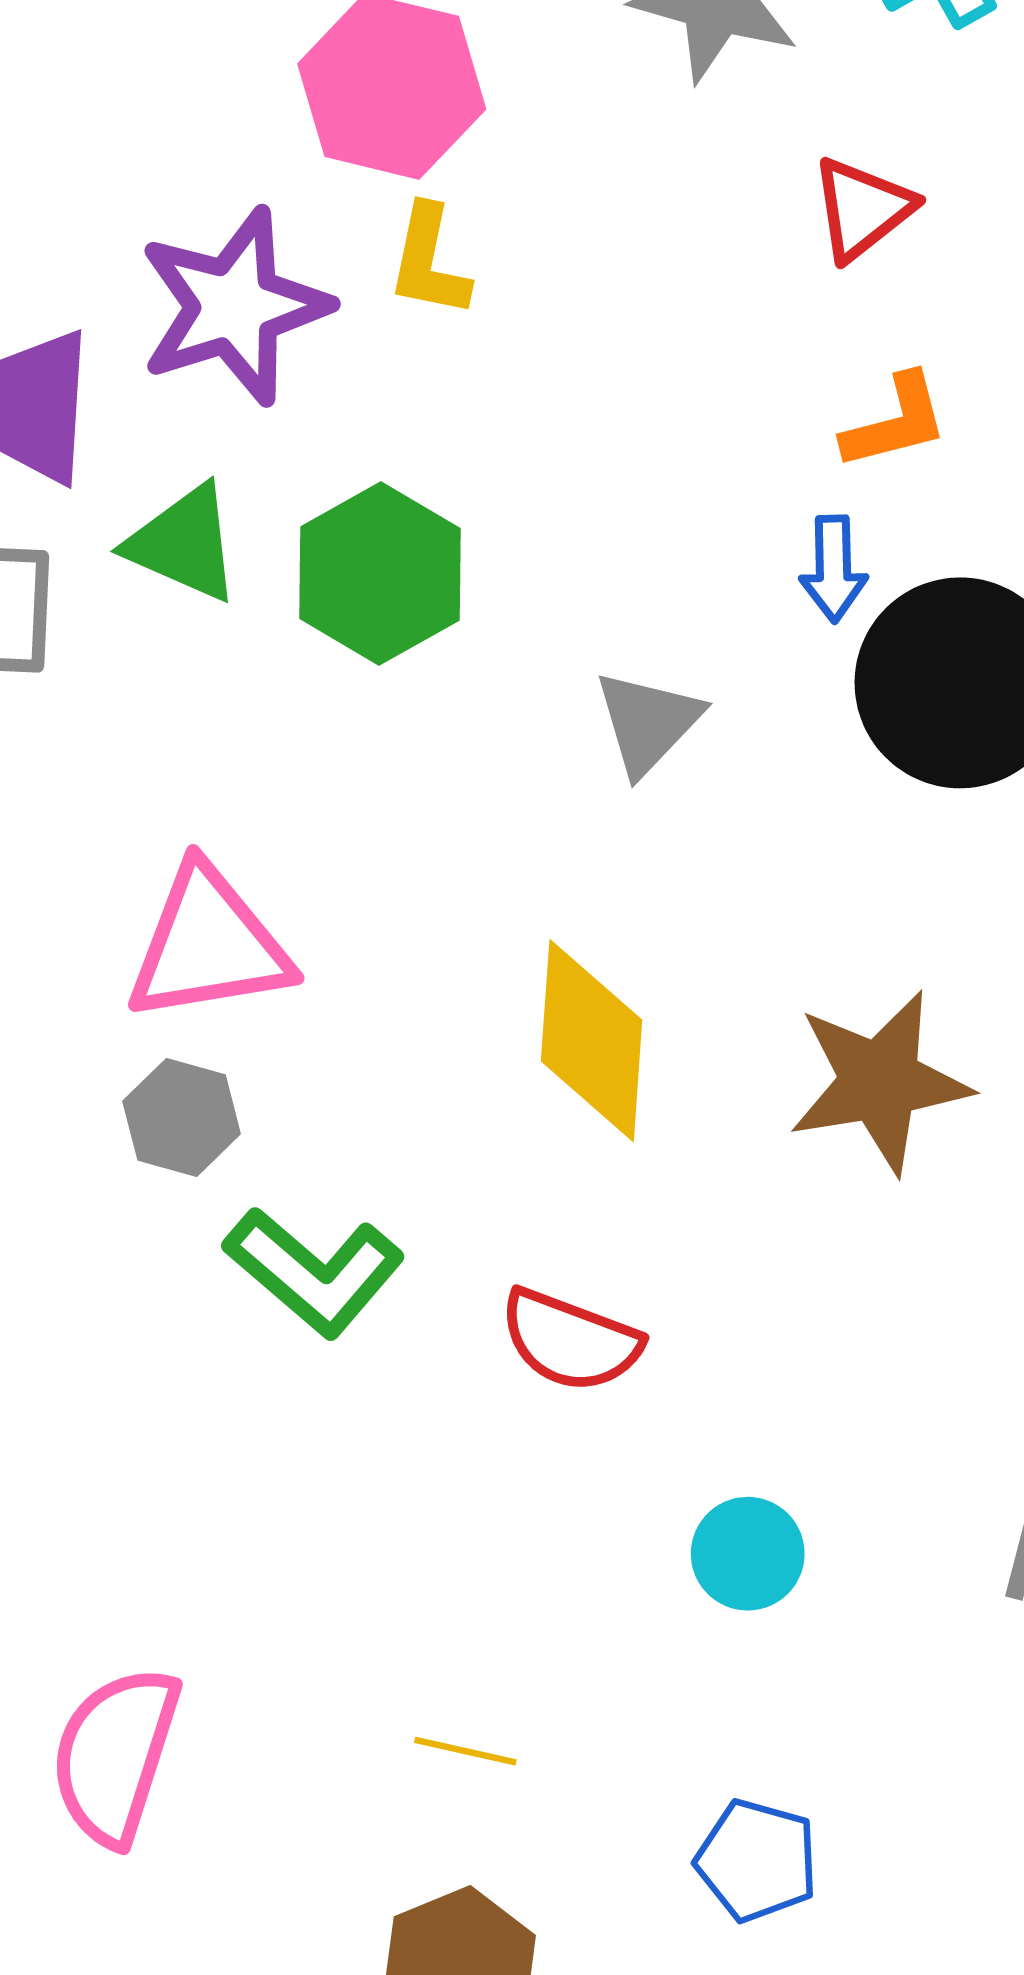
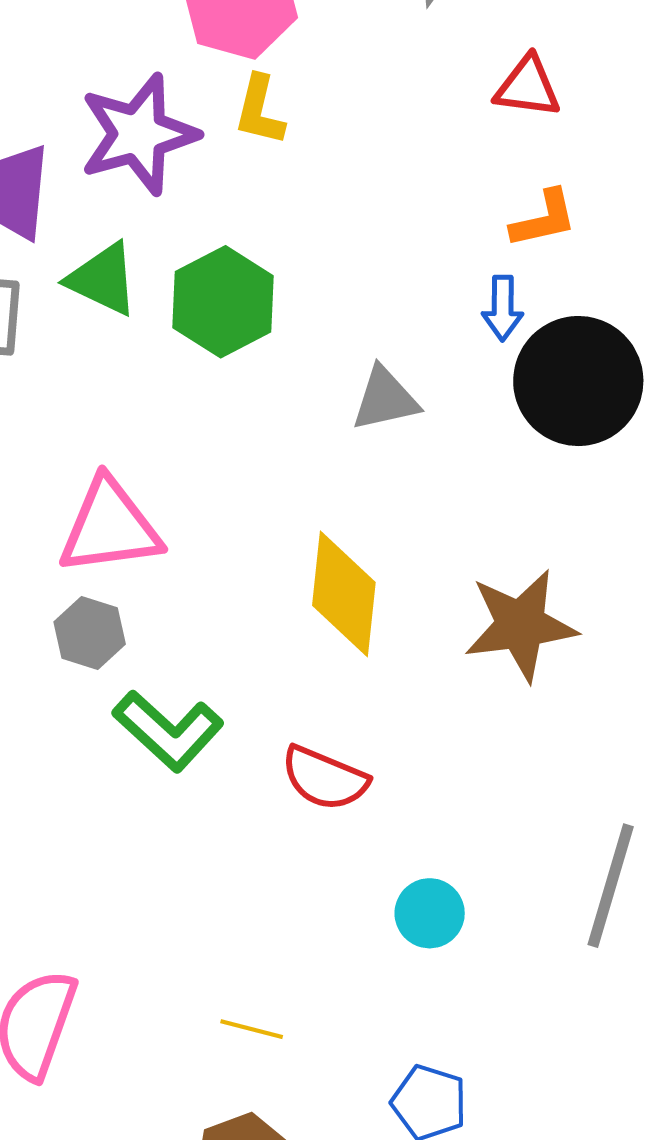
red triangle: (862, 209) -> (528, 87), turned 44
gray triangle: (648, 722) -> (385, 399), turned 32

